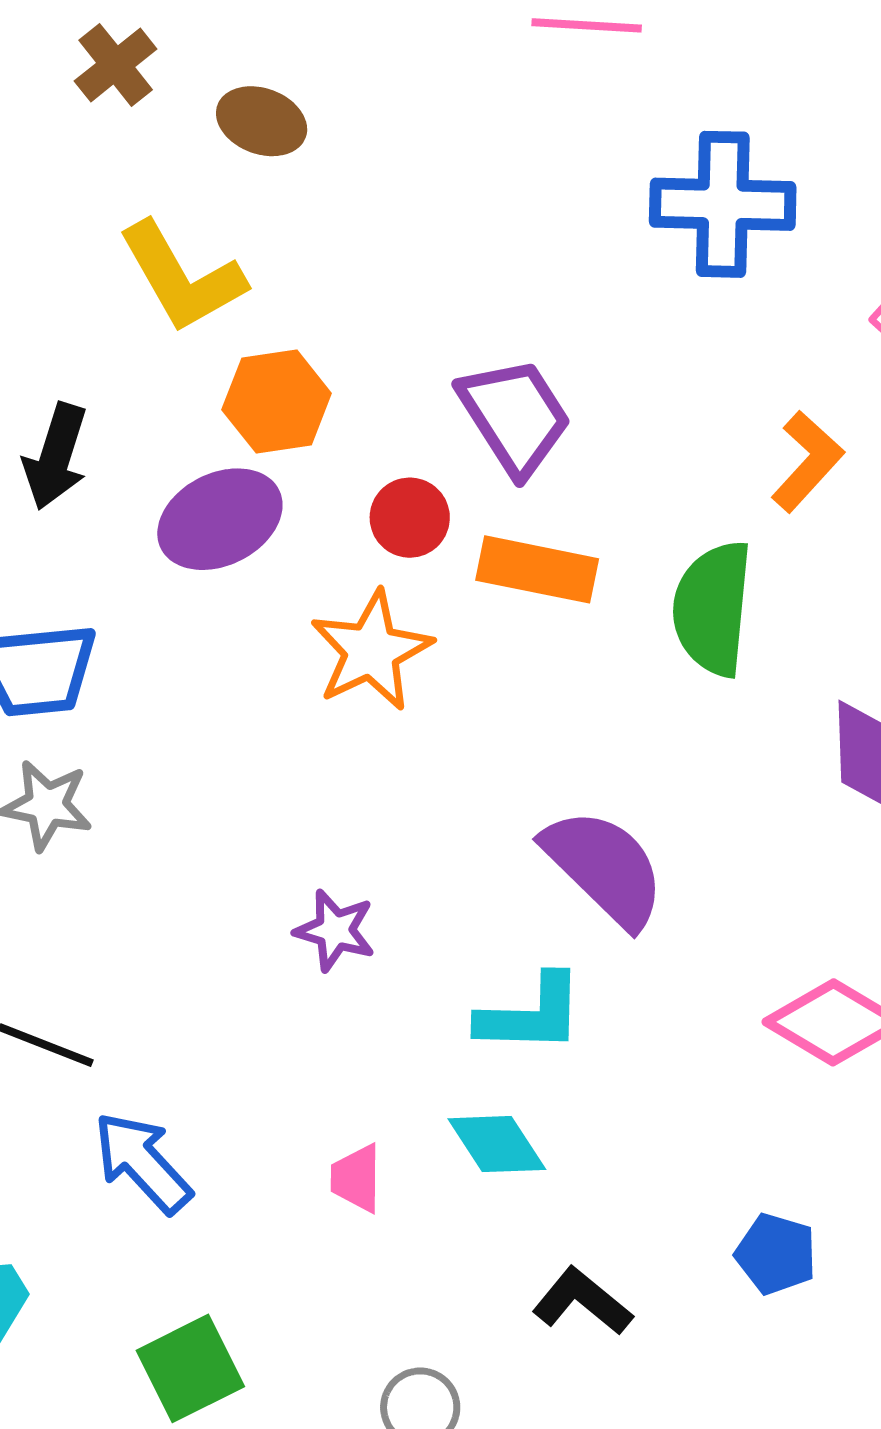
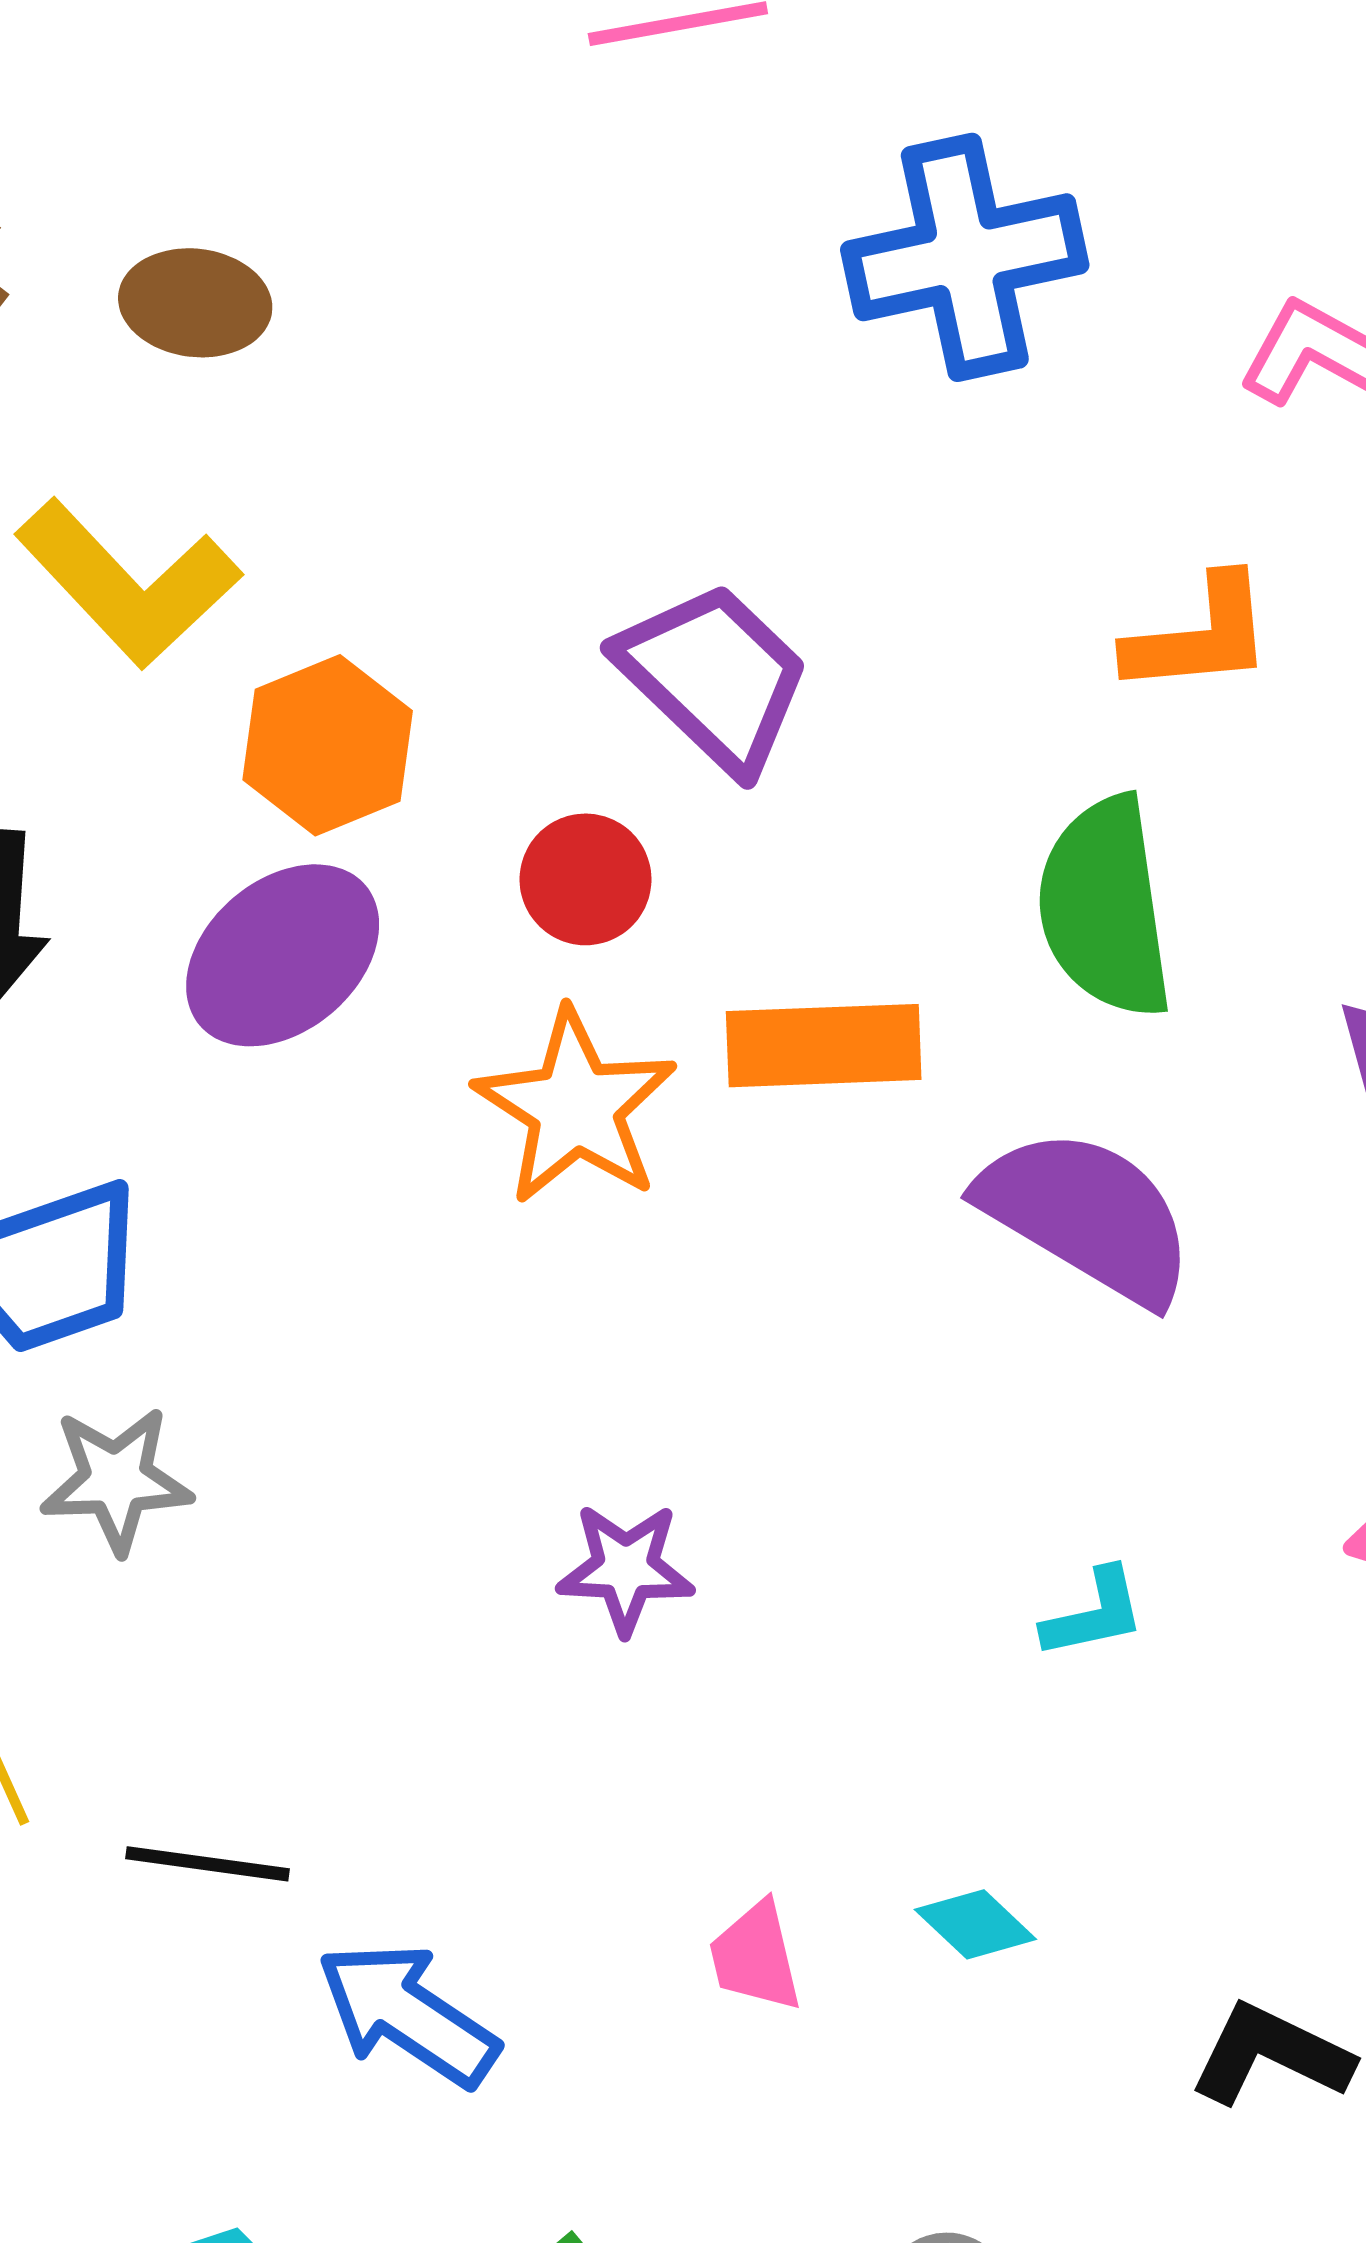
orange L-shape: (807, 461) -> (1200, 636), turned 56
orange rectangle: (537, 569) -> (824, 1046), moved
purple semicircle: (604, 868) -> (1087, 1216), moved
cyan L-shape: (531, 1014) -> (1094, 1614), moved, size x0.6
cyan diamond: (497, 1144) -> (975, 1924), moved, size x0.7
black L-shape: (582, 1301) -> (1271, 2054), moved

